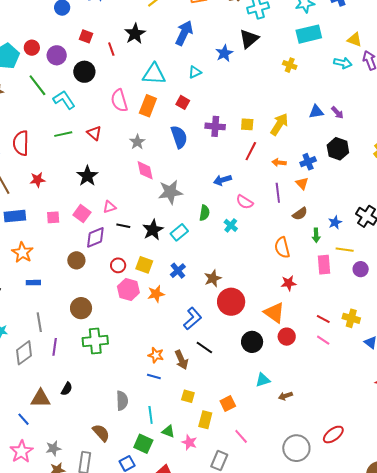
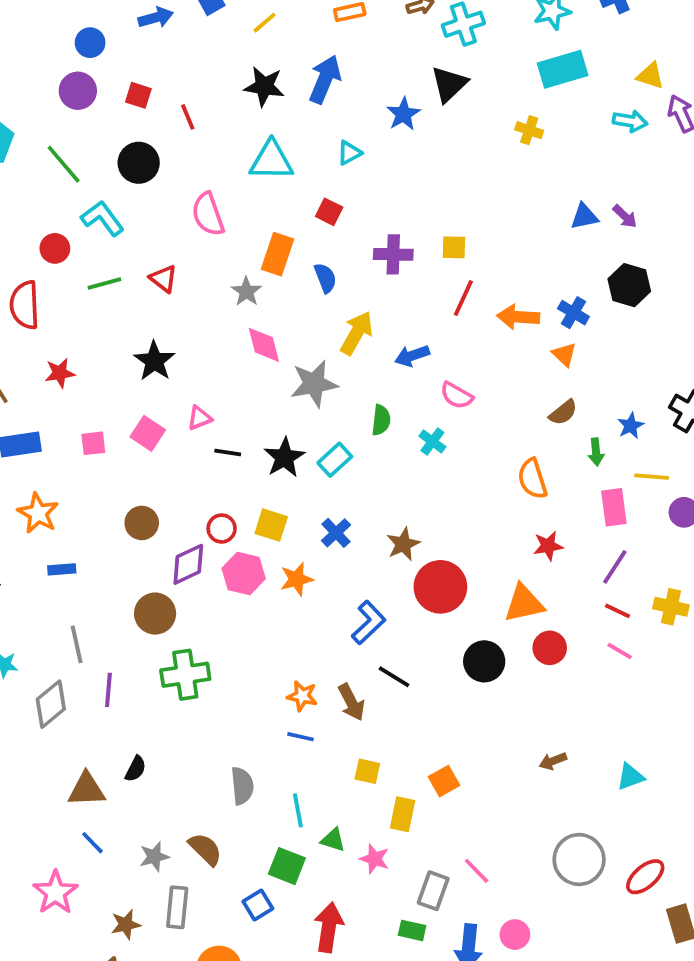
black star: (135, 34) -> (264, 86), moved, turned -30
red circle: (32, 48) -> (55, 248), moved
purple circle: (57, 55) -> (78, 91), moved
green line: (37, 85) -> (64, 164), moved
orange rectangle: (148, 106) -> (277, 254), moved
yellow arrow: (279, 124) -> (357, 333), moved
blue semicircle: (179, 137) -> (325, 278), size x0.7
orange arrow: (279, 162) -> (518, 317), size x1.5
blue cross: (308, 162) -> (573, 313), turned -35
purple line: (278, 193) -> (615, 567), moved, turned 42
purple diamond: (95, 237) -> (188, 564), moved
orange triangle: (274, 313) -> (524, 603), turned -45
cyan triangle: (263, 380) -> (630, 777), moved
blue line: (23, 419) -> (92, 843), moved
red ellipse: (333, 435) -> (645, 877), moved
pink line: (241, 436) -> (477, 871), moved
gray star: (53, 448) -> (154, 857), moved

